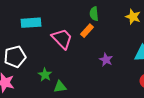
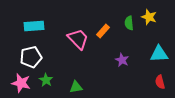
green semicircle: (94, 14) -> (129, 23), moved
cyan rectangle: (31, 23) -> (34, 26), moved
green star: (45, 75) -> (46, 80), moved

